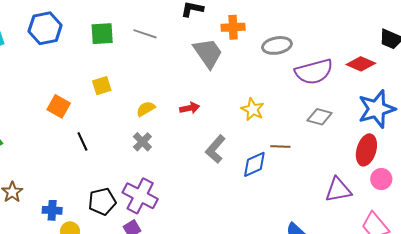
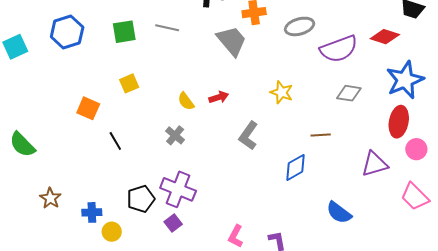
yellow semicircle: (146, 109) -> (186, 101), moved, turned -90
brown line: (280, 146) -> (321, 135), moved
blue diamond: (254, 164) -> (296, 167), moved

